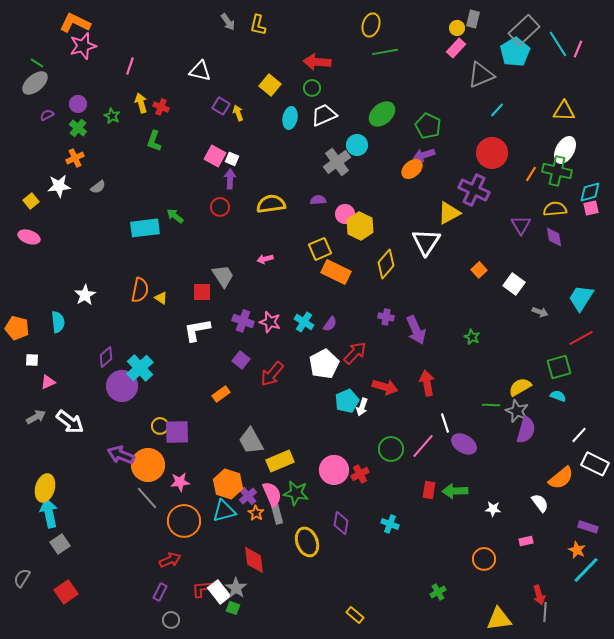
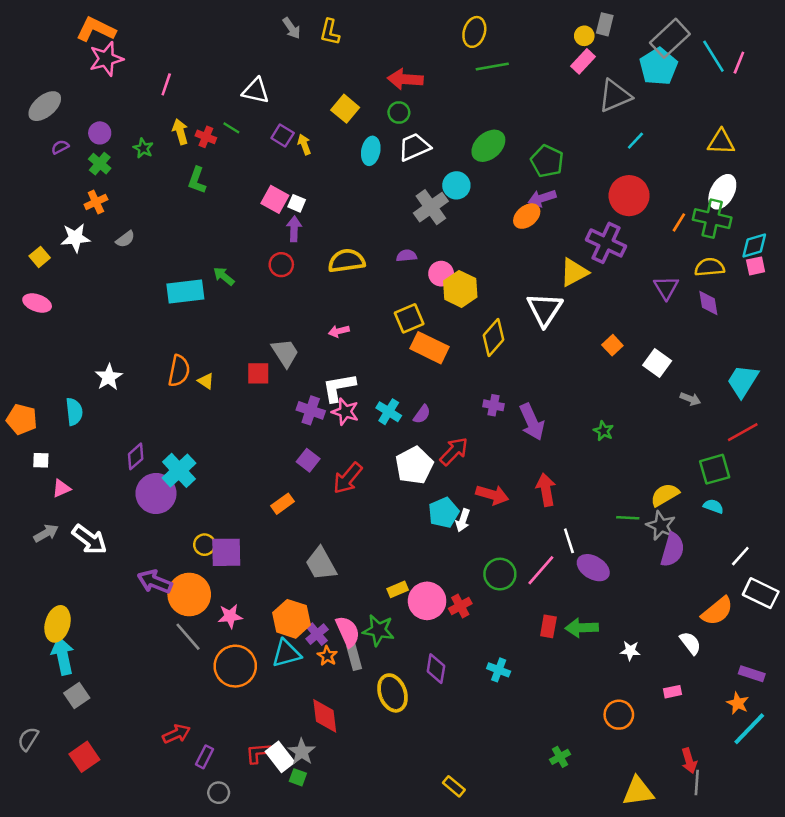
green line: (37, 63) -> (231, 128), moved
white L-shape: (197, 330) -> (339, 387), moved
yellow rectangle: (280, 461) -> (398, 589), moved, size x0.6
red arrow: (170, 560) -> (176, 734), moved

